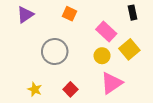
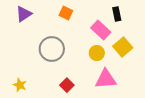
black rectangle: (133, 13) -> (117, 14), moved
pink triangle: (111, 83) -> (106, 79), turned 30
yellow star: (35, 89) -> (20, 85), moved

